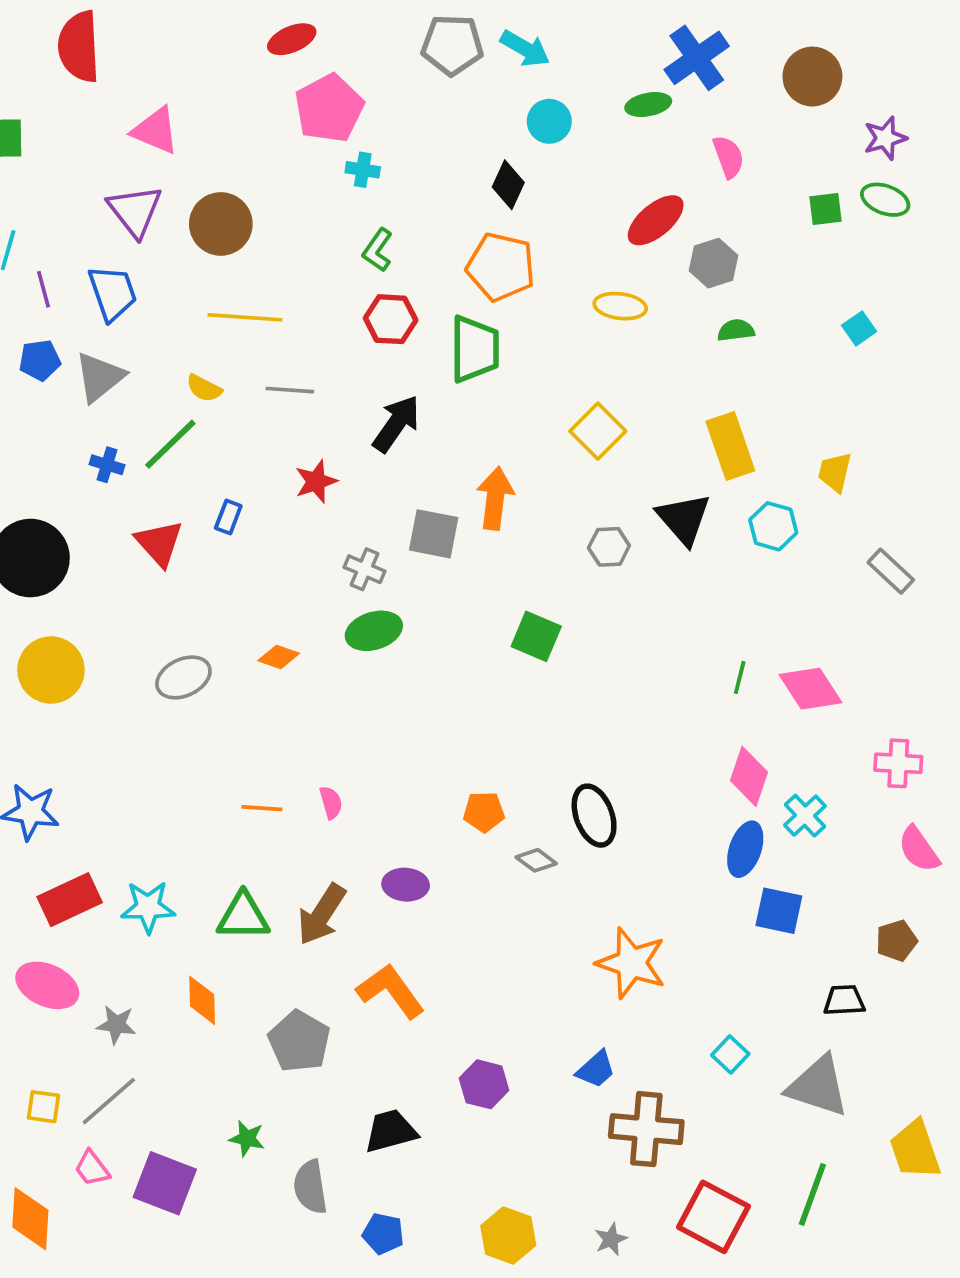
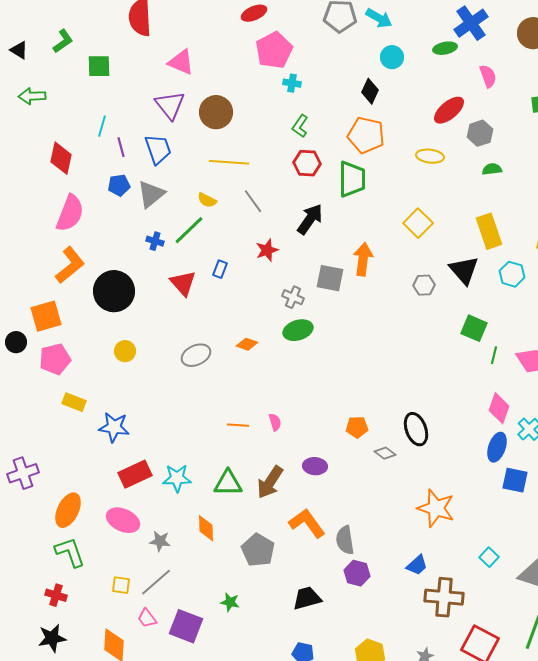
gray line: (290, 390) -> (253, 201), turned 50
green square: (536, 636) -> (474, 328), moved
yellow circle: (51, 670) -> (125, 351), size x0.6
gray semicircle: (310, 1187) -> (345, 540), moved

